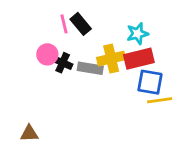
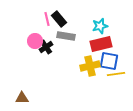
yellow cross: (111, 59) -> (90, 66), moved
black cross: (63, 63) -> (46, 47), turned 32
gray rectangle: (90, 68) -> (66, 36), moved

